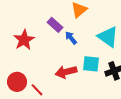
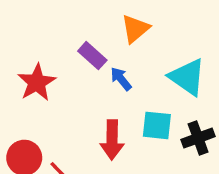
red arrow: (66, 72) -> (112, 140), turned -75

